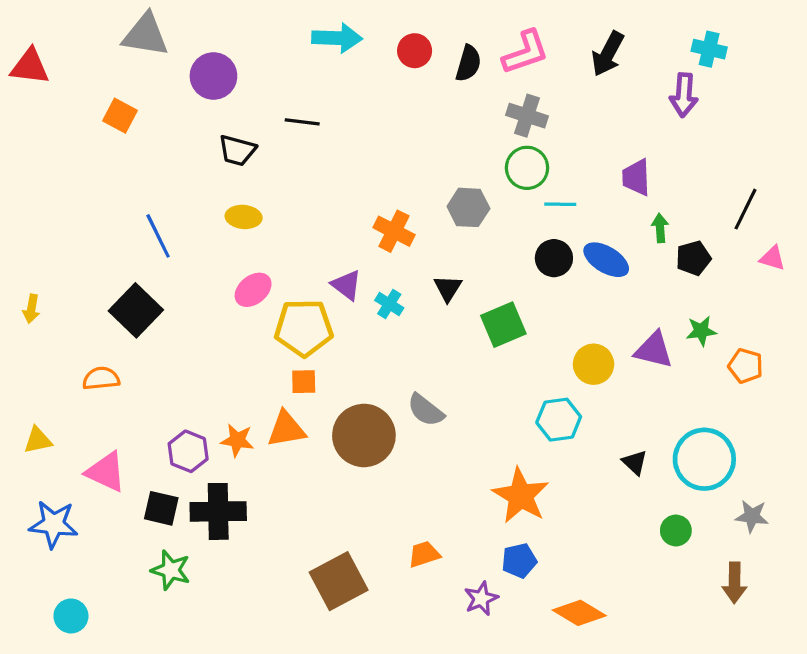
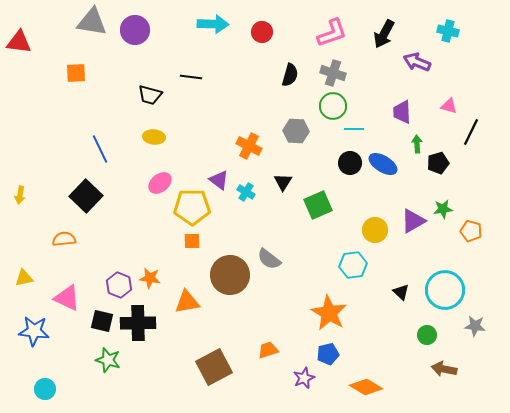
black semicircle: (468, 63) -> (290, 75), moved
purple circle: (213, 76) -> (135, 30), moved
purple arrow: (684, 95) -> (417, 62), moved, turned 108
orange square: (120, 116) -> (76, 73), turned -30
pink triangle: (772, 258) -> (449, 106), moved
purple triangle: (654, 350) -> (413, 221), turned -44
orange triangle: (286, 429) -> (187, 302), moved
brown arrow: (734, 583) -> (444, 369), moved, turned 100

